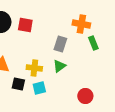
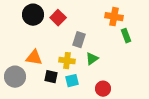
red square: (25, 25) -> (58, 18), turned 35
gray rectangle: (60, 44) -> (79, 40), moved
red circle: (85, 96) -> (103, 89), moved

